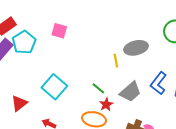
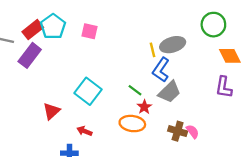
cyan pentagon: (24, 42) -> (53, 26), moved
yellow line: (116, 61) -> (152, 50), moved
blue L-shape: (159, 83) -> (161, 70), moved

